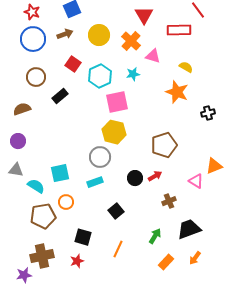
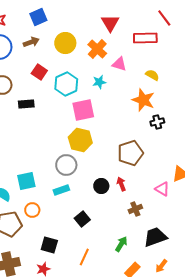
black rectangle: (60, 96) -> (26, 104), turned 35
black cross: (208, 113) -> (157, 122), moved
red arrow: (155, 176) -> (121, 184), turned -80

